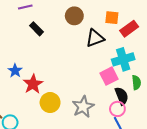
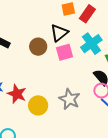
brown circle: (74, 16) -> (38, 47), moved
pink square: (109, 76) -> (64, 52), moved, turned 30

